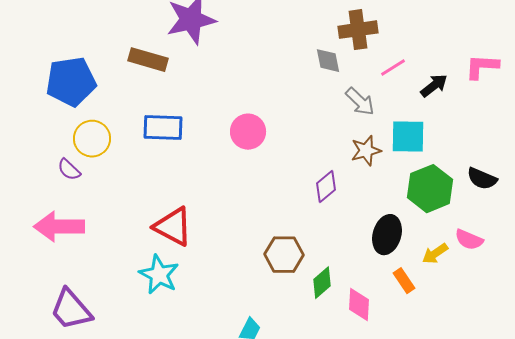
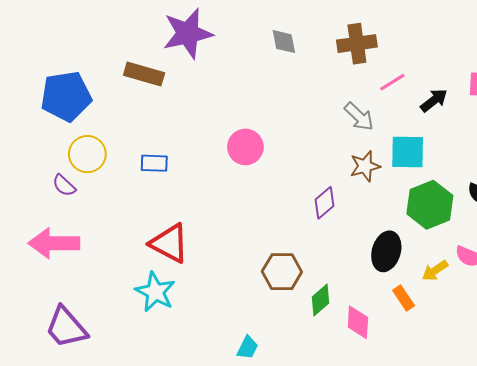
gray diamond: (328, 61) -> (284, 42), moved
blue rectangle: (163, 128) -> (154, 163), moved, size x0.7

